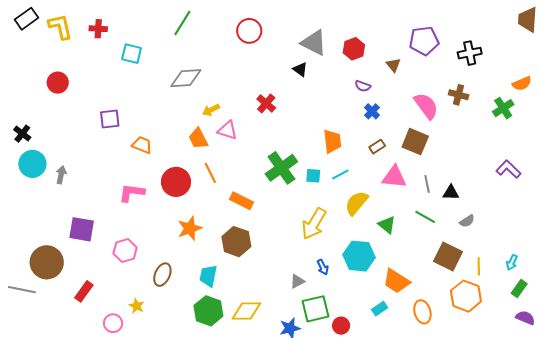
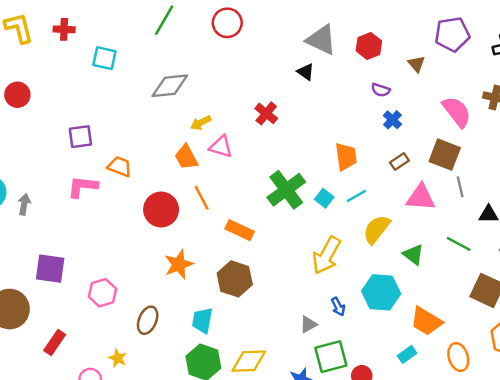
red circle: (249, 31) -> (227, 23), moved
cyan square: (313, 176) -> (324, 198), turned 35
gray line: (427, 184) -> (460, 187), moved
pink L-shape: (132, 193) -> (83, 187), moved

